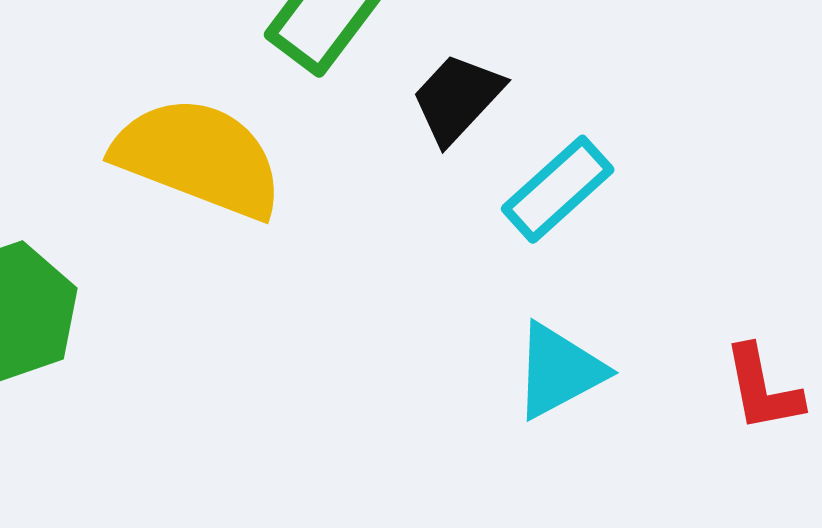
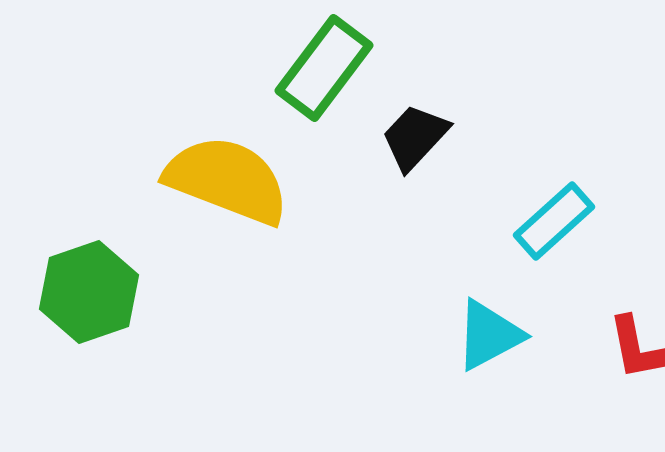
cyan rectangle: (558, 189) -> (554, 221), moved

